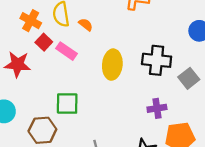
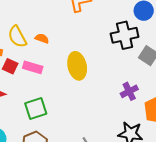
black cross: (157, 60) -> (125, 35), moved
green square: (67, 104) -> (36, 108), moved

